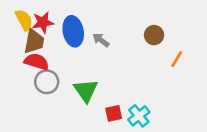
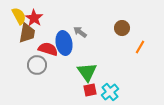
red star: (43, 22) -> (34, 18), turned -30
blue ellipse: (73, 31) -> (64, 43), moved
red semicircle: (37, 62) -> (48, 49), moved
green triangle: (86, 91) -> (87, 72), moved

